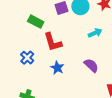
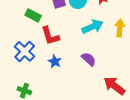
cyan arrow: (95, 33) -> (92, 27), size x1.5
blue cross: (27, 58) -> (25, 51), size x1.5

